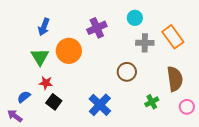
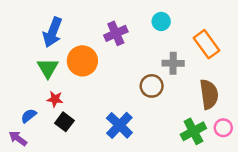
blue arrow: (44, 27) -> (53, 32), size x1.4
gray cross: (145, 43) -> (173, 63), moved
green cross: (152, 102) -> (193, 131), moved, size x1.5

